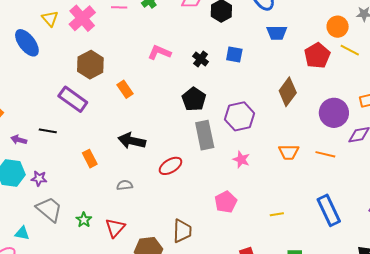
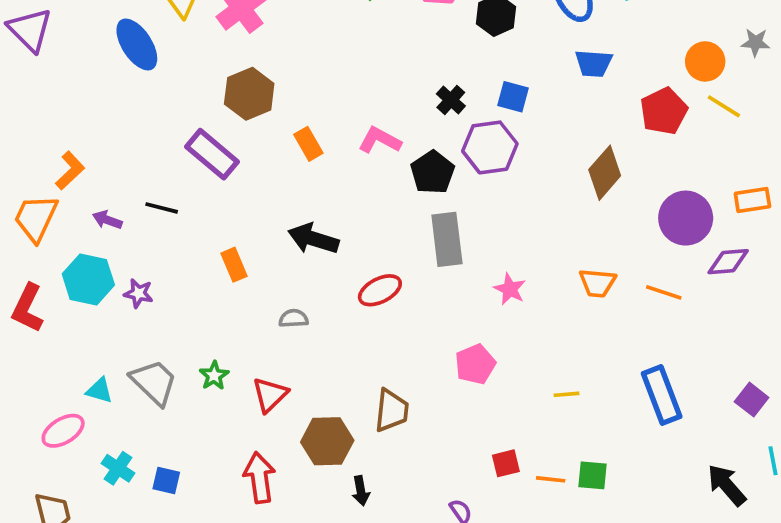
pink L-shape: (159, 52) -> (380, 140), moved
purple hexagon: (240, 116) -> (490, 147), moved
gray trapezoid: (49, 209) -> (154, 382), moved

